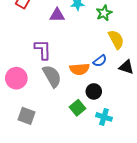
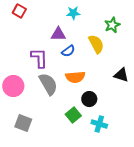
green star: (104, 13) -> (112, 25), moved
purple triangle: (57, 15) -> (58, 34), moved
yellow semicircle: (116, 39) -> (96, 44), moved
blue semicircle: (100, 61) -> (68, 51), moved

